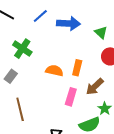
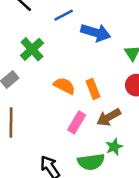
orange rectangle: (77, 68) -> (93, 89), turned -49

